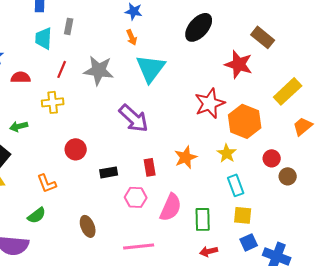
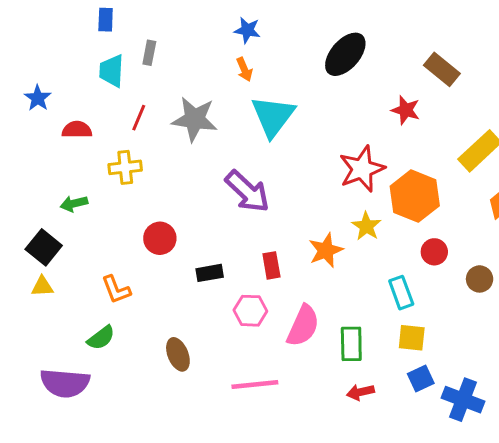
red star: (239, 64) -> (406, 110), size x0.7
yellow star: (227, 153) -> (366, 226), moved
red circle: (272, 158) -> (434, 252), moved

